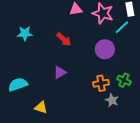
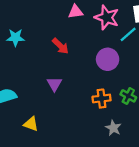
purple triangle: (60, 72) -> (54, 84), turned -32
gray star: (112, 100) -> (113, 128), moved

